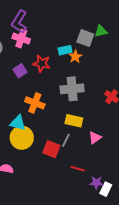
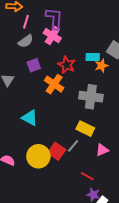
purple L-shape: (19, 22) -> (54, 18), turned 140
purple square: (20, 71) -> (34, 65), moved
orange cross: (35, 103) -> (54, 84), moved
yellow circle: (22, 138) -> (38, 156), moved
red line: (78, 169) -> (87, 176), moved

